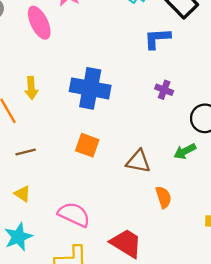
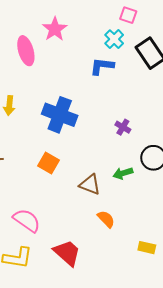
blue L-shape: (157, 38) -> (102, 66), moved
green arrow: (185, 151) -> (123, 173), moved
orange semicircle: (164, 197) -> (106, 219), turned -36

